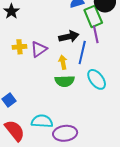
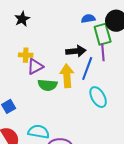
purple triangle: (39, 49) -> (35, 66), moved
yellow arrow: (63, 62) -> (67, 76), size x1.6
green semicircle: (65, 81) -> (48, 85), moved

